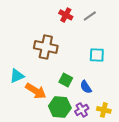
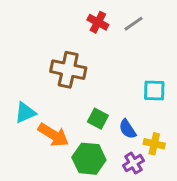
cyan square: (97, 55) -> (154, 90), moved
purple cross: (82, 110) -> (133, 163), moved
yellow cross: (104, 110) -> (154, 144), moved

